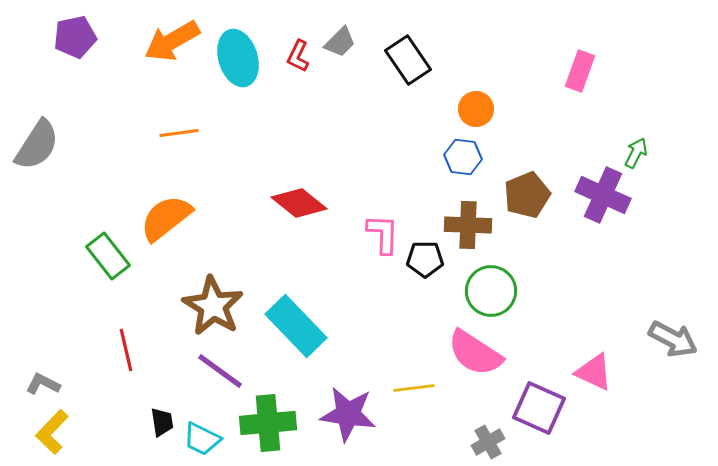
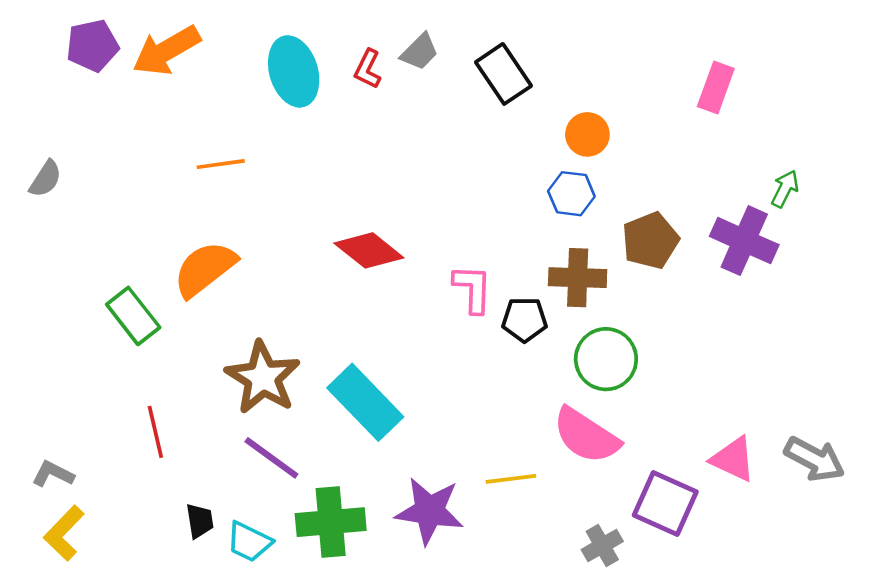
orange arrow: (172, 41) -> (166, 50), moved
gray semicircle: (37, 145) -> (45, 179), size x0.6
gray arrow: (673, 339) -> (815, 459), moved

